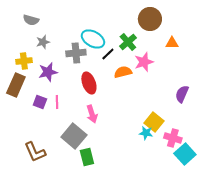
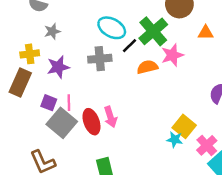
green cross: (128, 42) -> (153, 31), size x1.4
gray cross: (76, 53) -> (100, 59), moved
red ellipse: (89, 83) -> (91, 122), moved
gray square: (74, 136) -> (62, 123), moved
pink cross: (173, 138) -> (207, 145), turned 30

